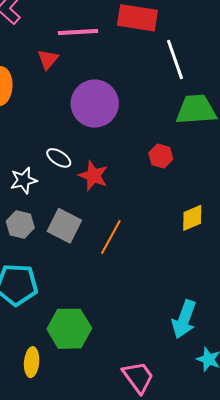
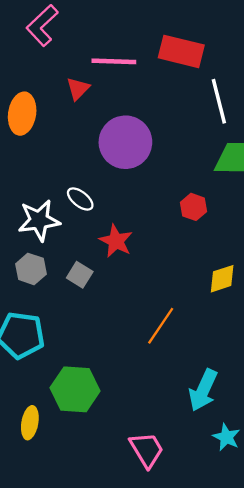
red star: (93, 176) -> (116, 241), moved
white star: (24, 180) -> (39, 220), size x1.4
gray square: (64, 226) -> (80, 275), size x0.7
orange line: (111, 237) -> (161, 326), moved

